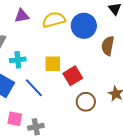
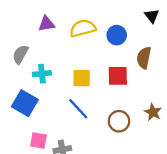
blue circle: (84, 26) -> (117, 35), size x0.7
red square: (73, 76) -> (118, 76), moved, turned 30
blue line: (34, 88) -> (78, 109), moved

